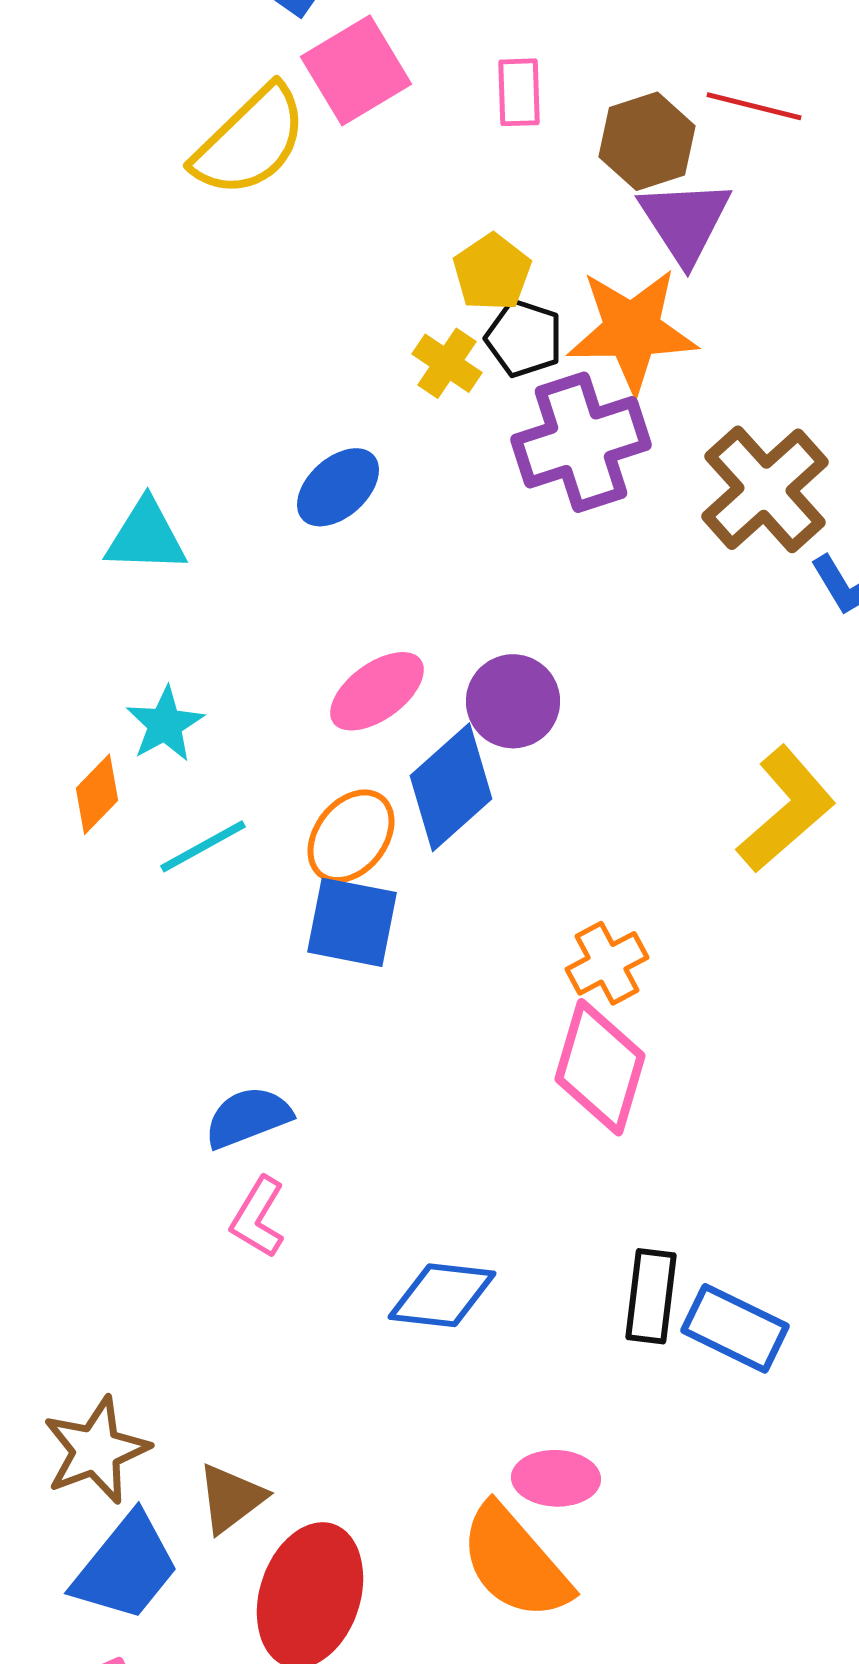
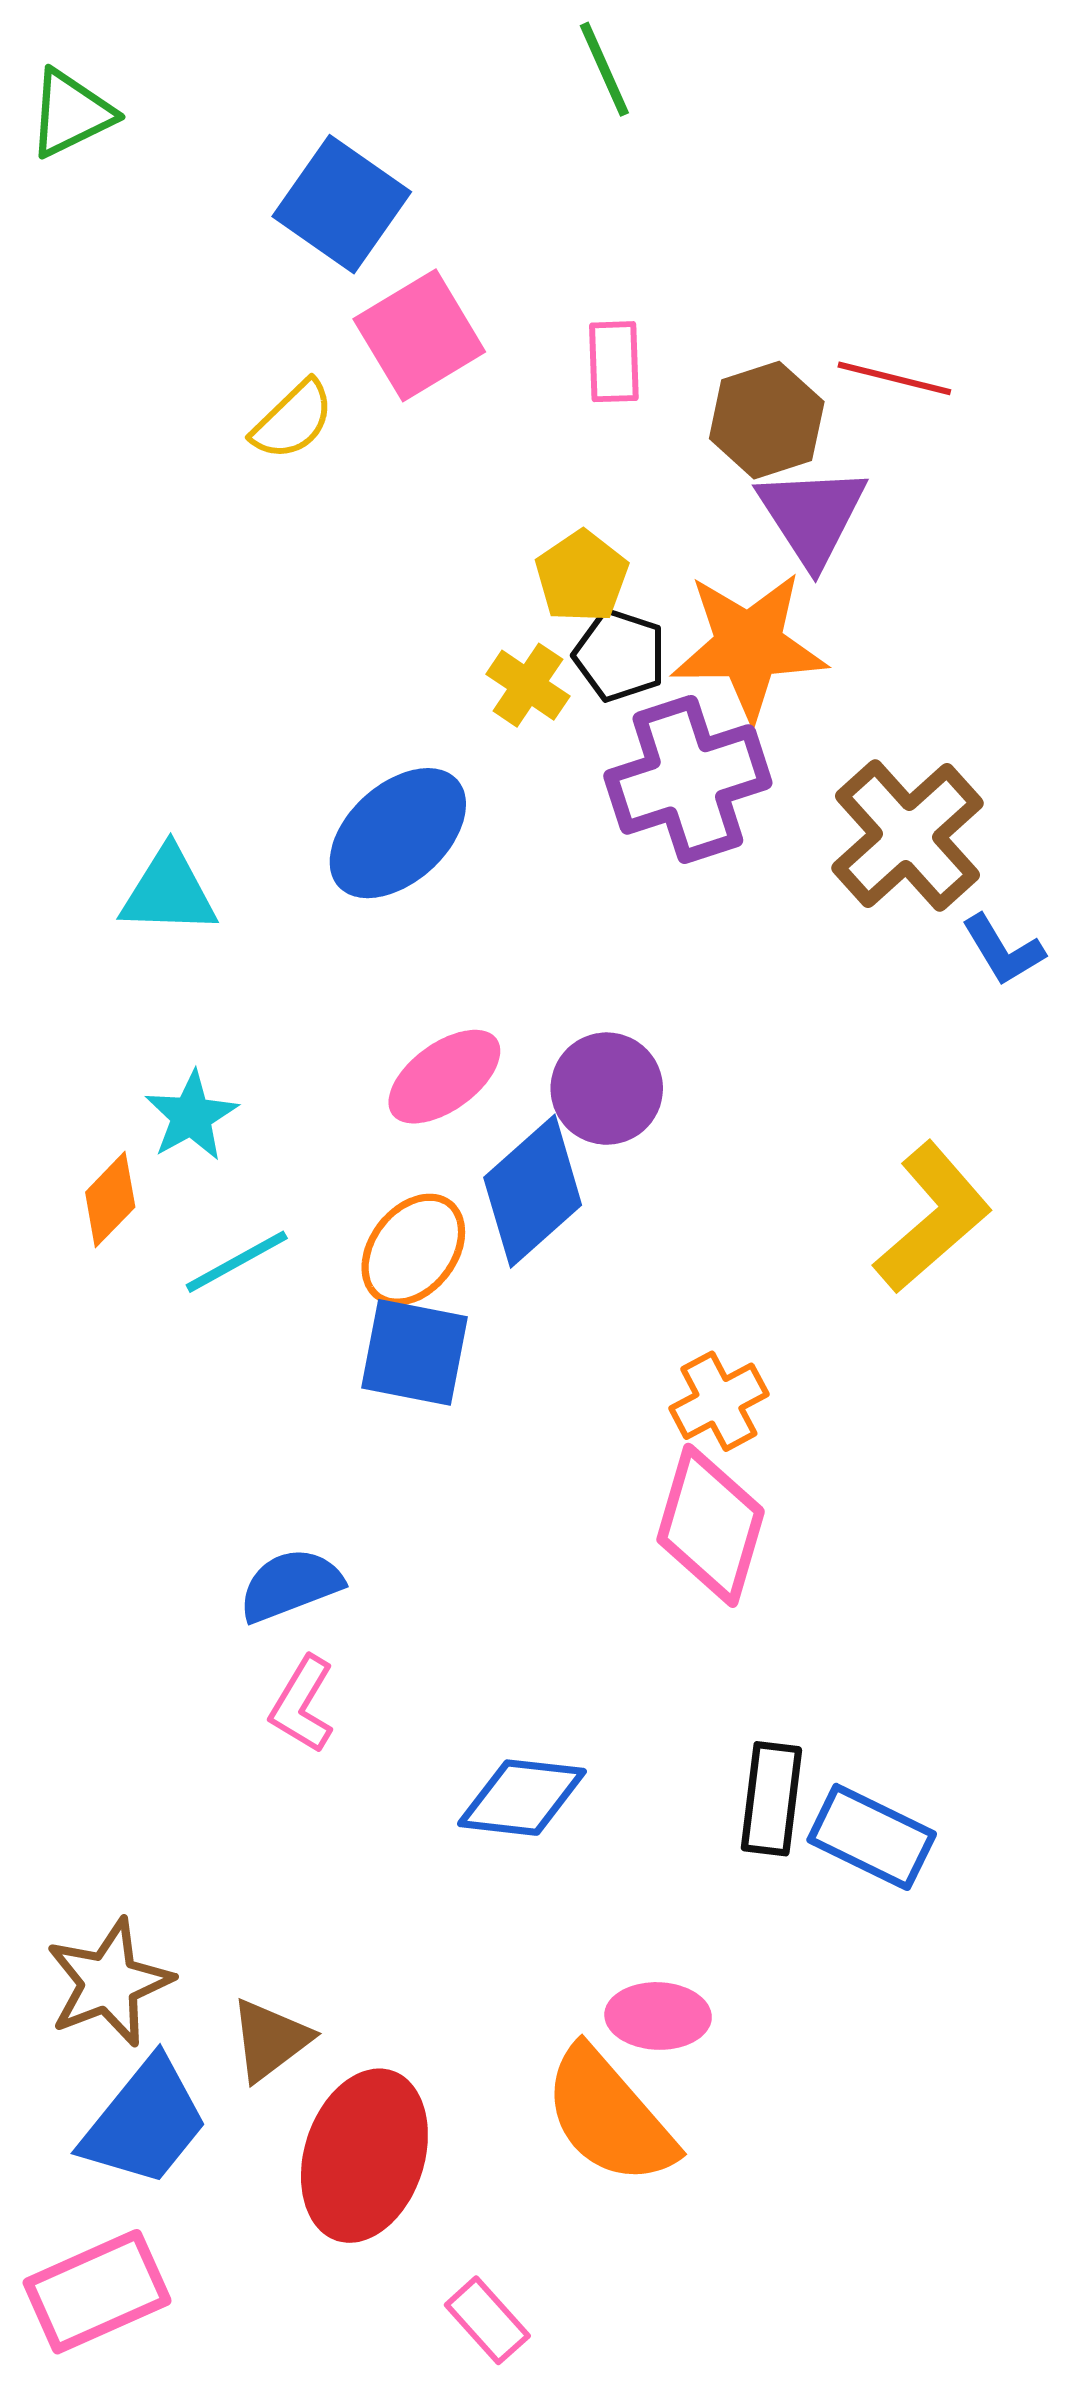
yellow semicircle: (250, 141) -> (293, 420), size x0.6
blue ellipse: (338, 487) -> (398, 833), size x1.4

